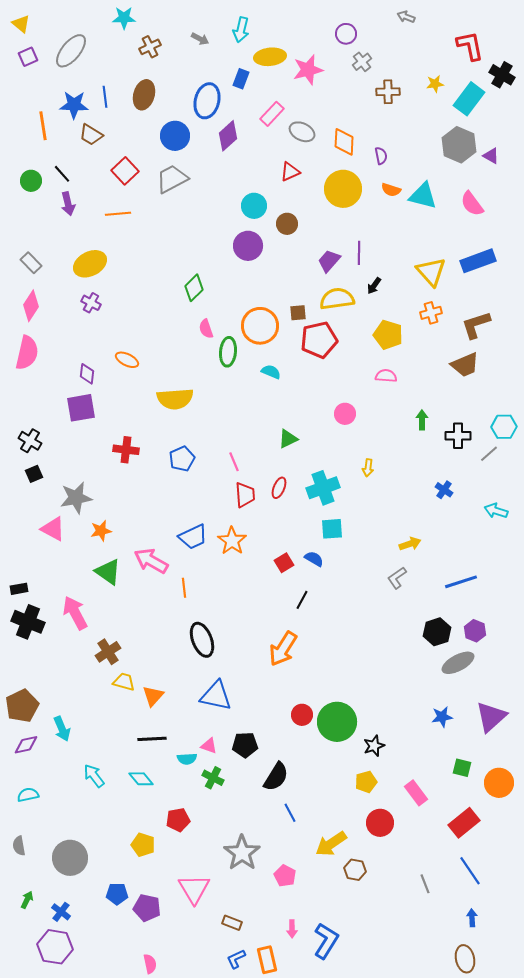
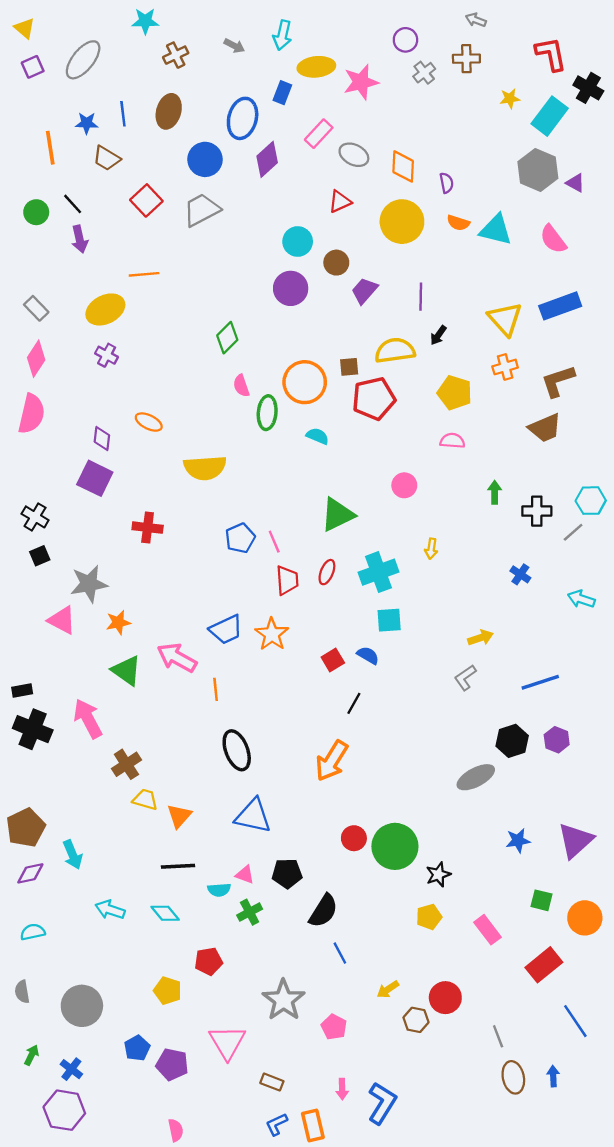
brown cross: (388, 92) -> (466, 59), moved
blue star: (74, 105) -> (87, 123), size x0.7
orange line: (118, 214) -> (144, 274), moved
purple trapezoid: (329, 261) -> (364, 291), moved
purple square: (81, 408) -> (95, 478), turned 36
green triangle: (288, 439) -> (337, 515), size x1.5
blue pentagon: (182, 459) -> (240, 538), moved
gray ellipse: (458, 663) -> (476, 777), moved
cyan arrow: (94, 776) -> (110, 910), turned -35
green cross: (213, 778) -> (250, 912), turned 35
red circle: (380, 823) -> (445, 998), moved
yellow arrow: (331, 844) -> (388, 989), size x0.6
blue line: (470, 871) -> (575, 1021), moved
blue pentagon: (117, 894) -> (137, 1048), turned -30
brown ellipse: (465, 959) -> (513, 1077), moved

